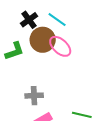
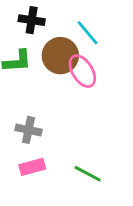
black cross: (29, 20) -> (32, 20), moved, turned 30

